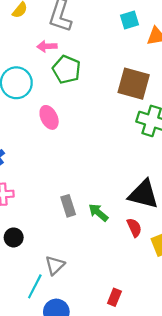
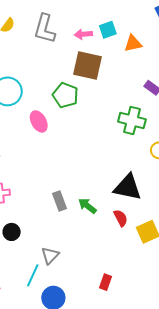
pink arrow: (47, 46) -> (83, 34), moved
green pentagon: (66, 70) -> (65, 95), moved
brown square: (134, 84) -> (87, 66), moved

